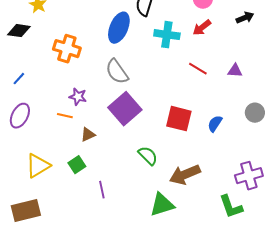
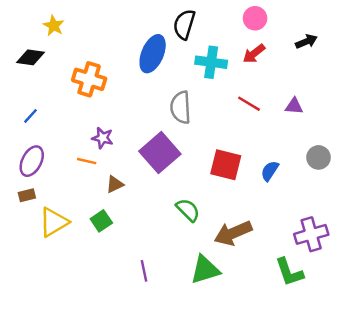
gray semicircle: (117, 72) -> (181, 107), moved, turned 32
purple line: (102, 190) -> (144, 271), moved
brown rectangle: (26, 211) -> (27, 195), moved, size x0.5

